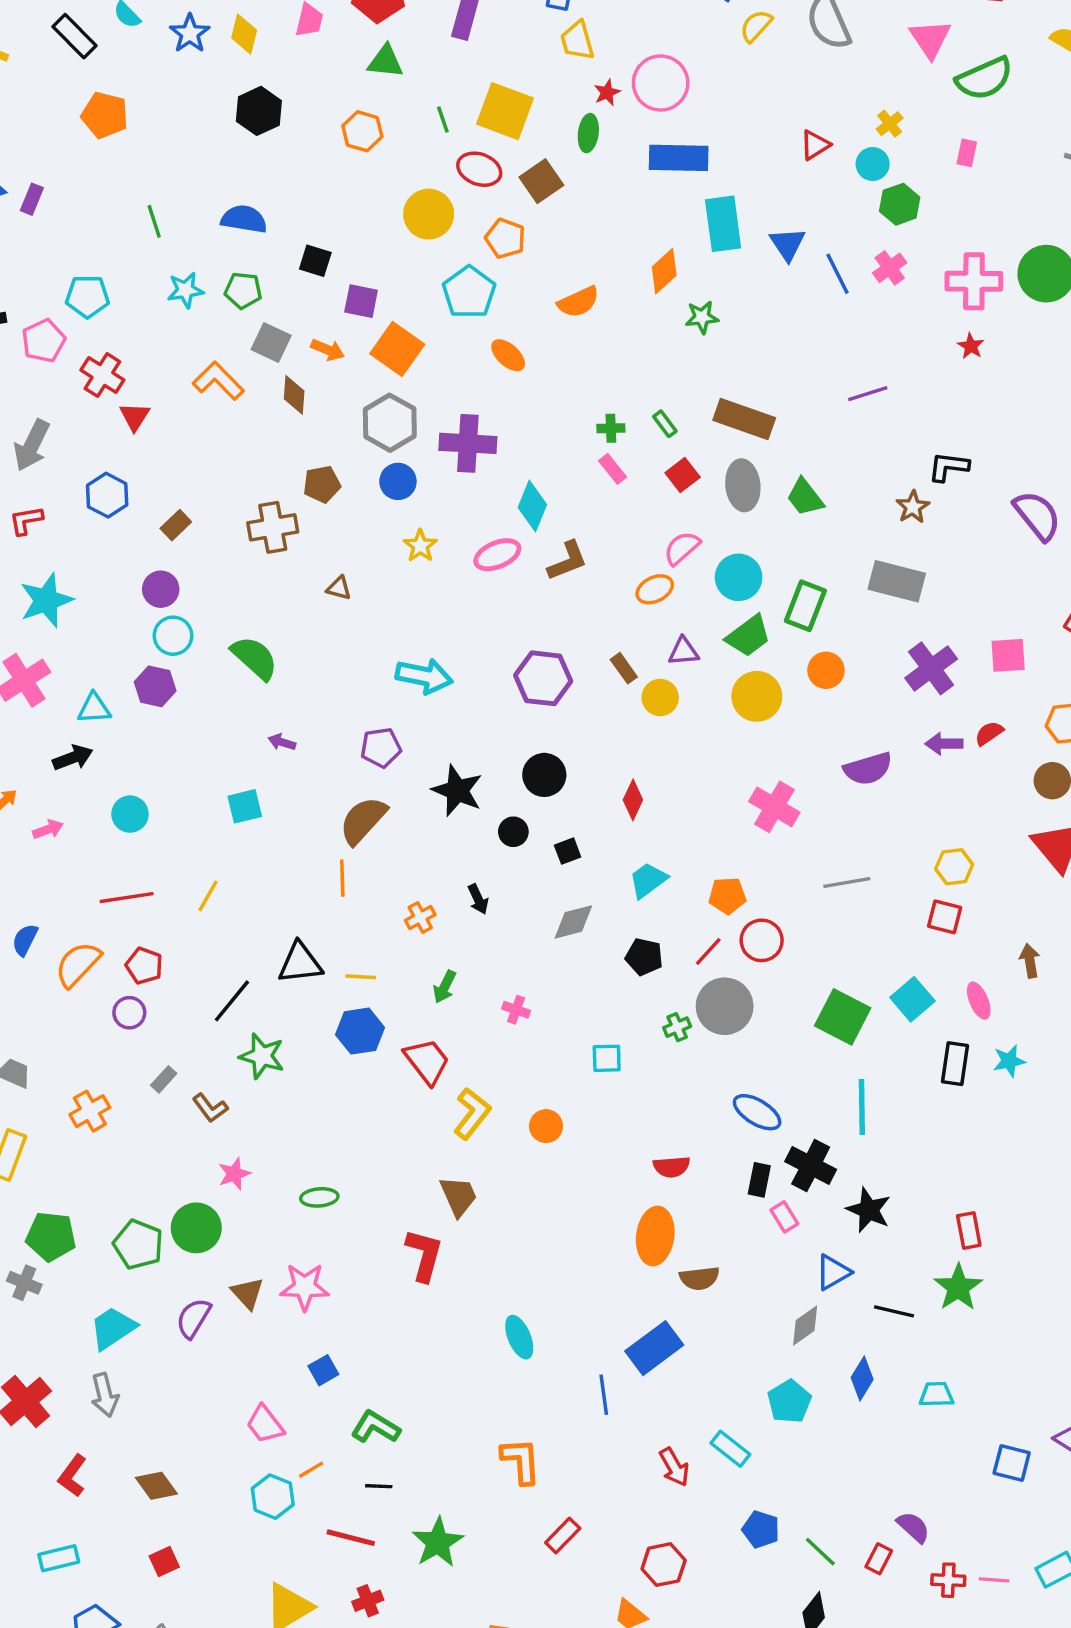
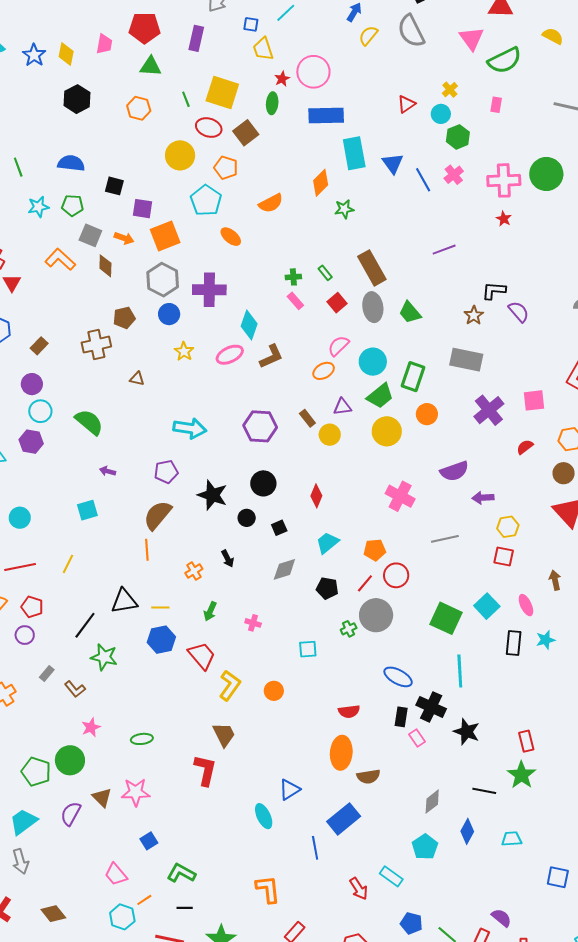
orange square: (397, 349) -> (165, 236), turned 36
brown rectangle: (744, 419) -> (372, 268), turned 44
purple semicircle: (1037, 515) -> (519, 312), moved, size x0.7
purple arrow: (944, 744) -> (483, 498), moved
blue triangle: (833, 1272) -> (289, 790), moved

